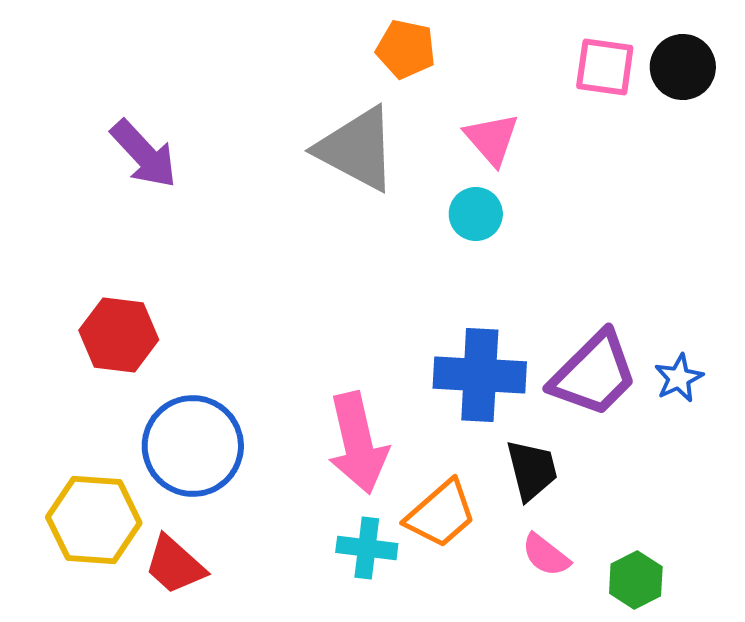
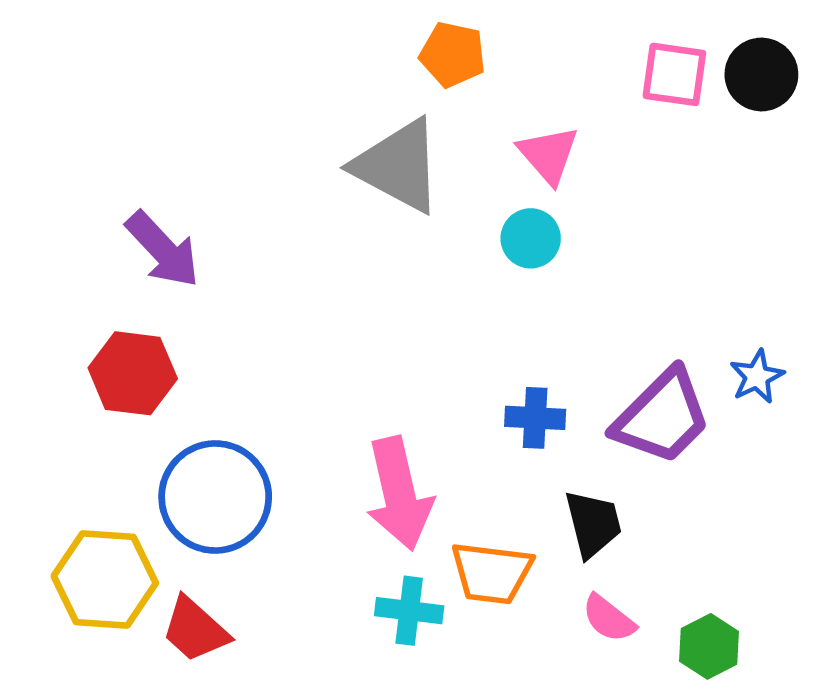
purple arrow: (144, 154) -> (163, 250), moved
blue cross: (480, 375) -> (535, 418), size x0.6
blue star: (679, 378) -> (757, 377), moved
orange trapezoid: (441, 514) -> (492, 573), turned 48

